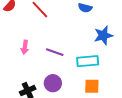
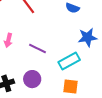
cyan rectangle: (88, 61) -> (69, 61), turned -30

